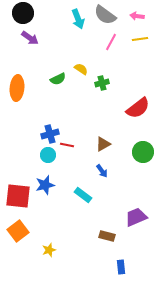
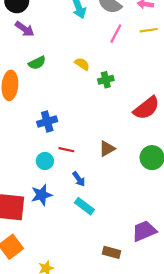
green semicircle: (58, 79) -> (37, 63), moved
blue cross: (50, 134) -> (47, 122), moved
blue arrow: (102, 171) -> (79, 179), moved

